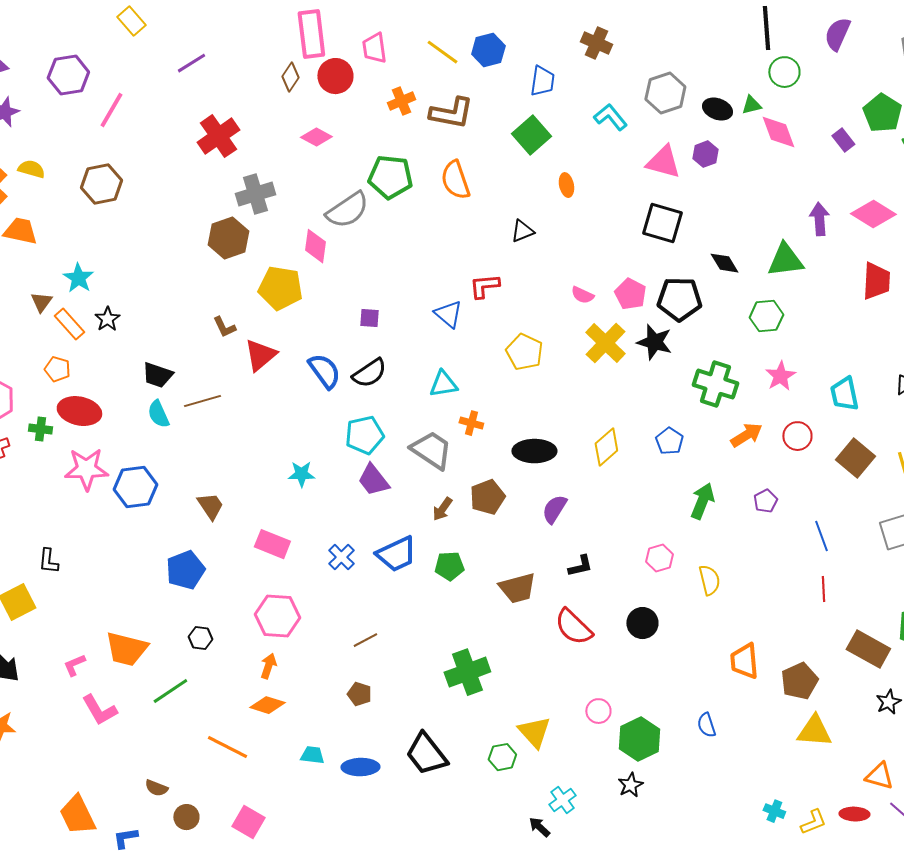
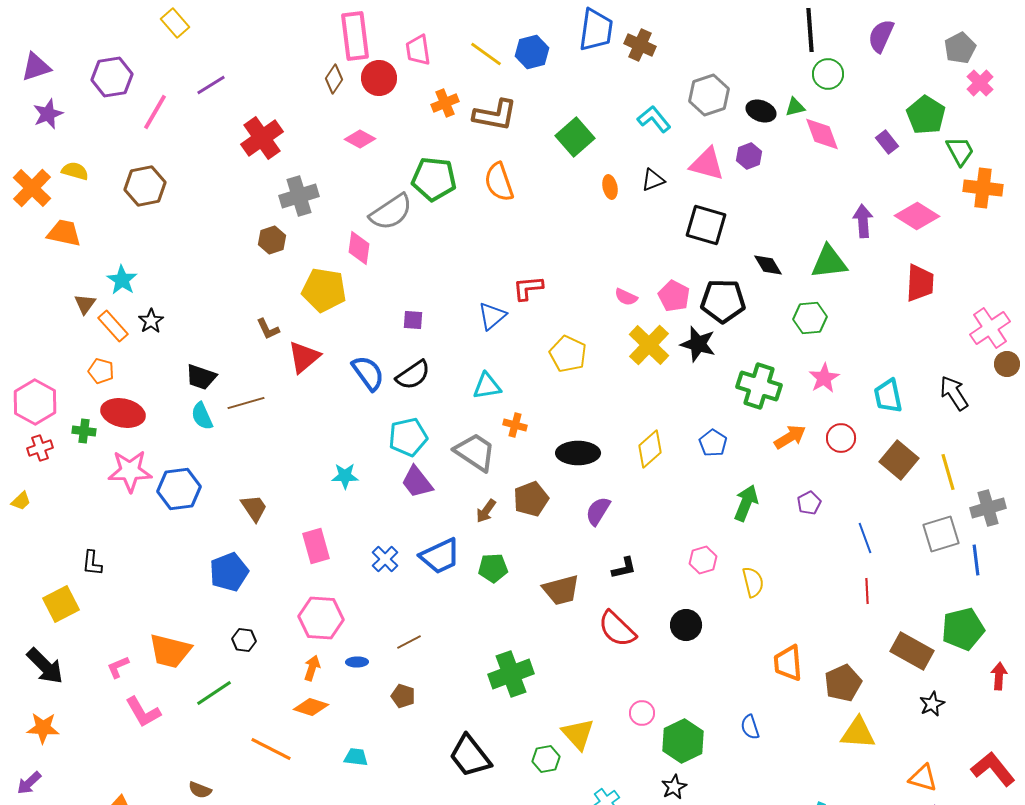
purple line: (191, 63) -> (211, 85), moved
blue trapezoid: (542, 81) -> (596, 30), moved, size x1.4
black triangle: (522, 231) -> (653, 180), moved
brown hexagon: (228, 238) -> (272, 240), size x0.7
blue triangle: (448, 314) -> (492, 316), turned 40
pink rectangle: (272, 544) -> (316, 546), turned 52
blue ellipse: (360, 767) -> (357, 662), moved, size x0.6

